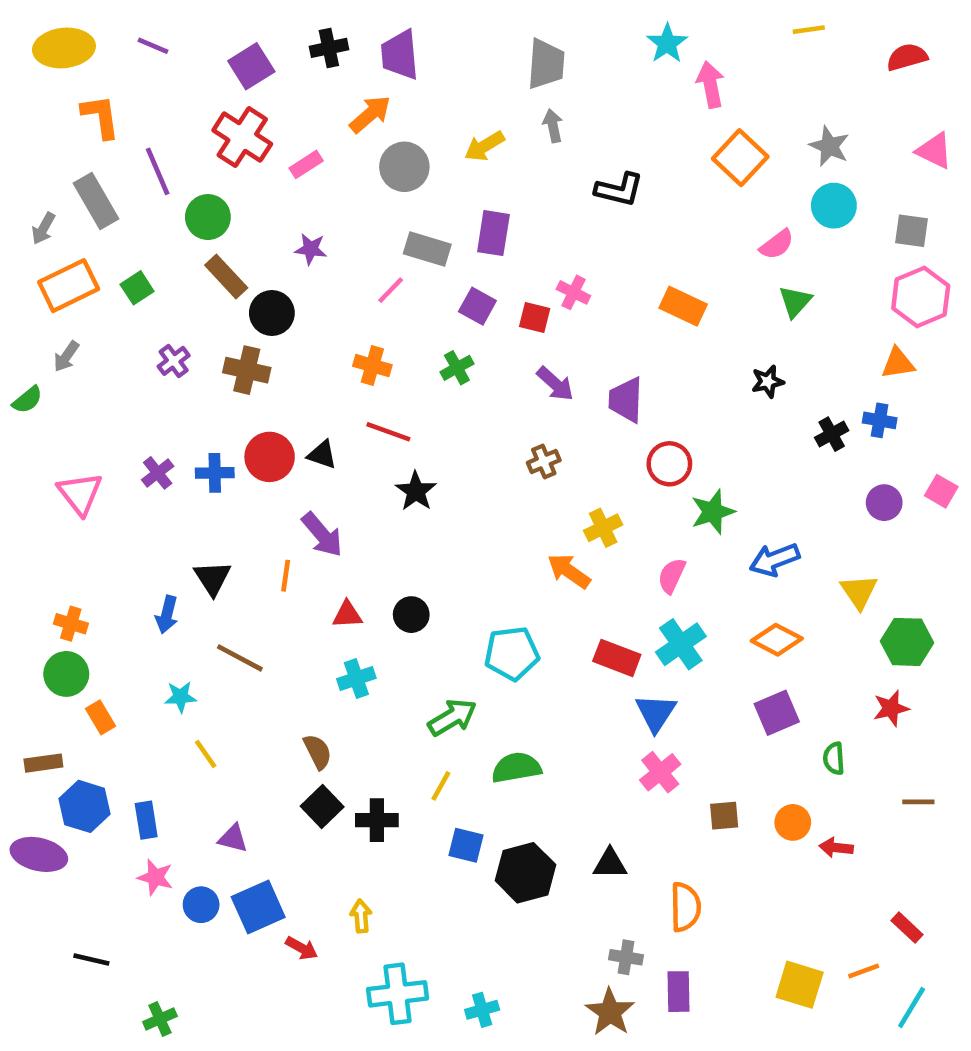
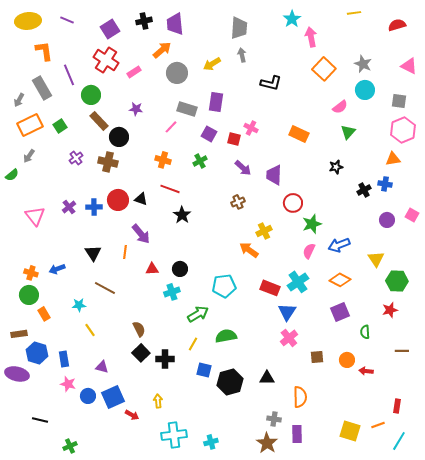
pink semicircle: (672, 576) -> (309, 251), moved
blue arrow: (167, 615) -> (57, 269), moved, turned 56
cyan cross: (356, 679) -> (172, 292), moved
red rectangle: (907, 928) -> (397, 406), turned 56

